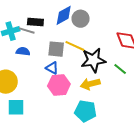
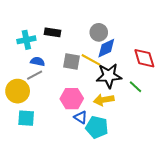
blue diamond: (64, 15) -> (106, 48), moved
gray line: (27, 31) -> (35, 75), moved, turned -49
blue triangle: (52, 68) -> (81, 117), moved

